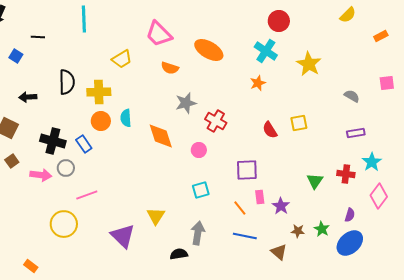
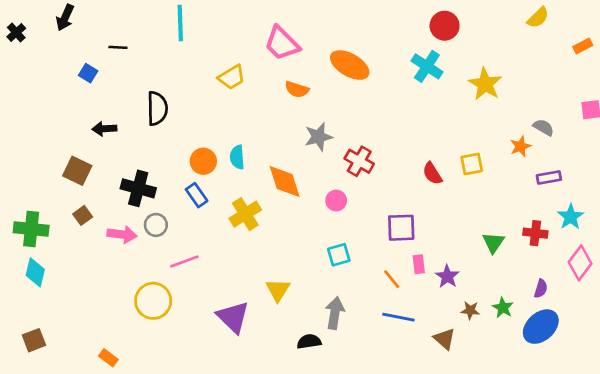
orange star: (258, 83) -> (520, 146), moved
yellow cross: (99, 92) -> (245, 214), moved, turned -30
blue rectangle: (84, 144) -> (197, 195), moved

